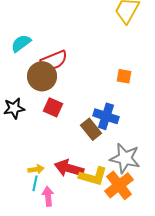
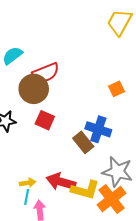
orange square: (124, 76) -> (116, 89), turned -35

